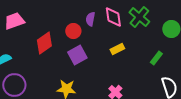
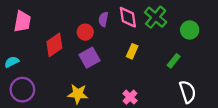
pink trapezoid: (14, 21) -> (22, 21), turned 120
yellow rectangle: (117, 49) -> (132, 51), turned -40

